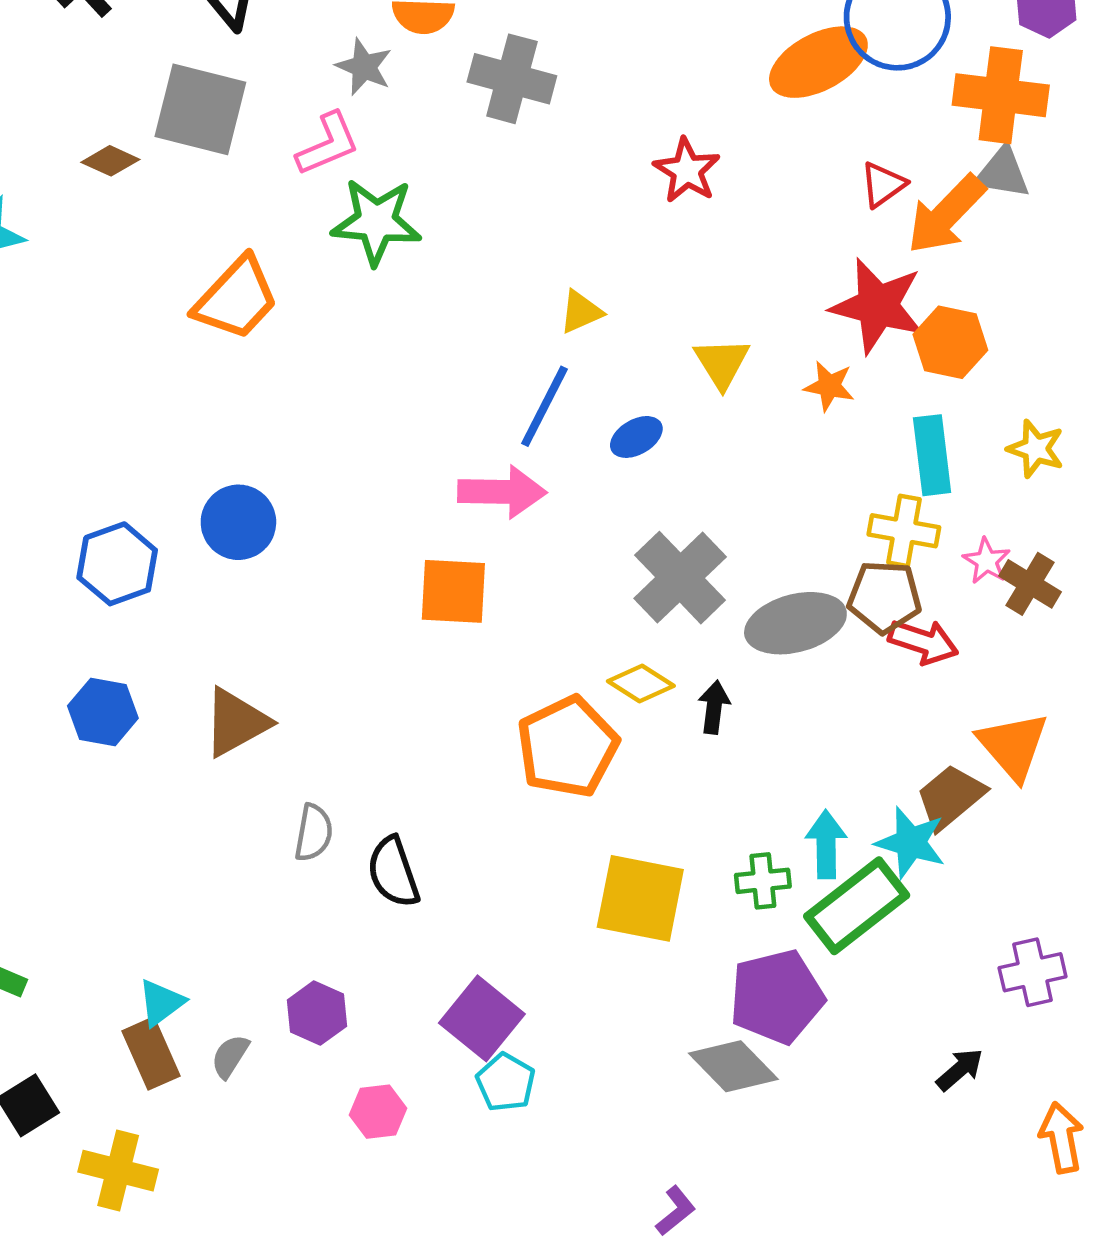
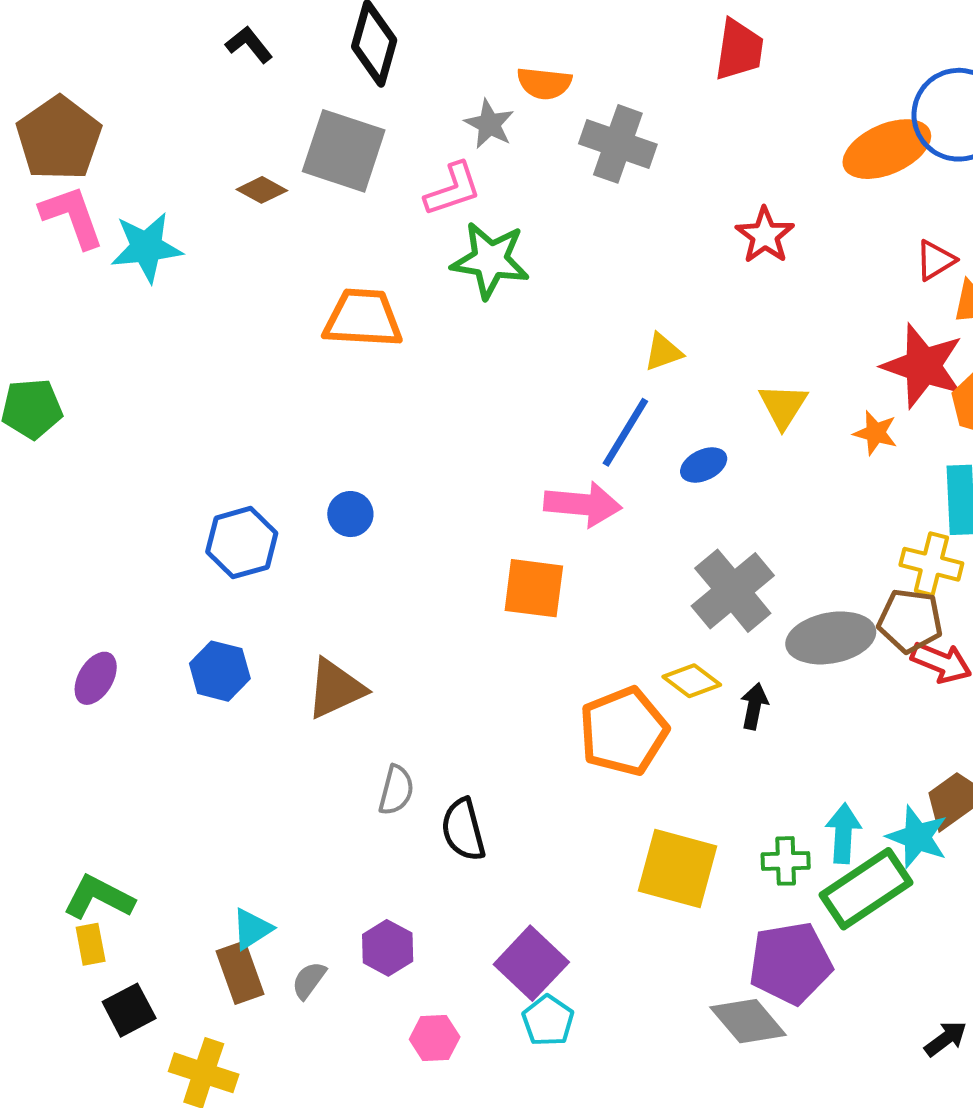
orange trapezoid: (236, 298) -> (363, 318), turned -134
blue circle: (238, 522) -> (350, 514), size x0.7

